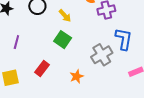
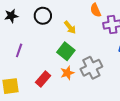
gray cross: (102, 55) -> (91, 68), moved
orange star: (77, 76) -> (67, 73), moved

